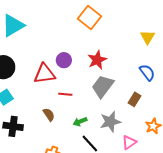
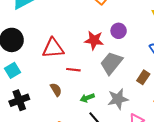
purple circle: (64, 60) -> (119, 31), moved
red star: (97, 60) -> (94, 40), moved, turned 30
black cross: (13, 126) -> (19, 100), turned -30

